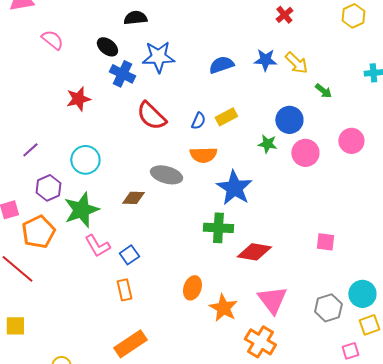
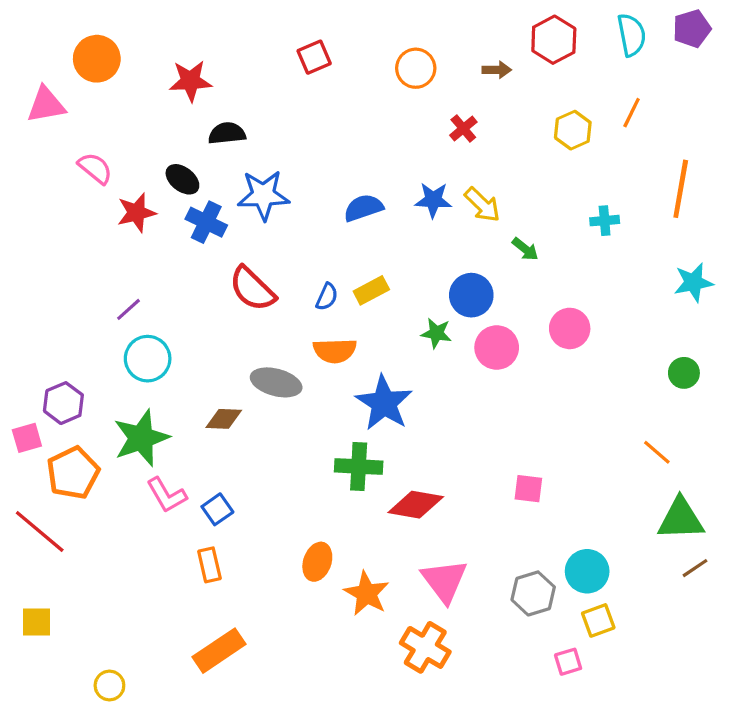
red star: (78, 99) -> (136, 213), moved
purple line: (30, 150) -> (129, 309), moved
purple hexagon: (48, 188) -> (63, 403), moved

